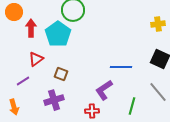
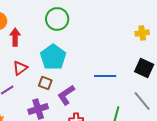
cyan pentagon: (58, 34) -> (53, 57), moved
purple L-shape: (104, 90) -> (66, 95), moved

